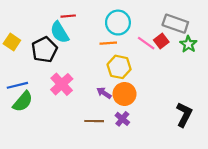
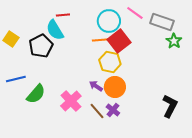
red square: (161, 41) -> (119, 41), moved, size x1.6
pink line: (146, 43) -> (135, 13), moved
pink cross: (62, 84) -> (71, 101), moved
green semicircle: (23, 102) -> (36, 94), moved
brown line: (94, 121) -> (97, 111), moved, turned 48

